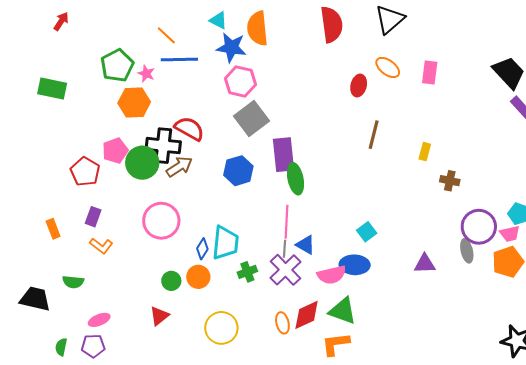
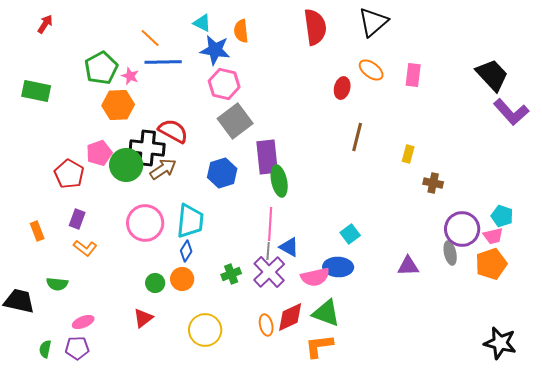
orange semicircle: (257, 28) -> (241, 31), size x0.7
cyan trapezoid: (225, 243) -> (190, 221), moved

